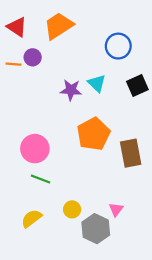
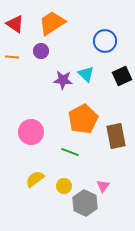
purple circle: (33, 57) -> (41, 51), moved
green line: (41, 179) -> (70, 152), moved
yellow semicircle: (31, 218) -> (35, 179), moved

